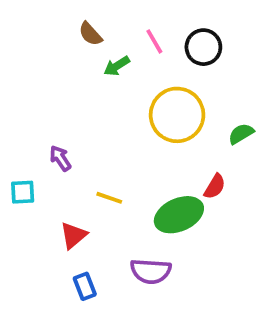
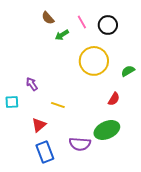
green ellipse: (179, 215) -> (107, 130), moved
blue rectangle: (85, 286) -> (45, 152), size x1.5

